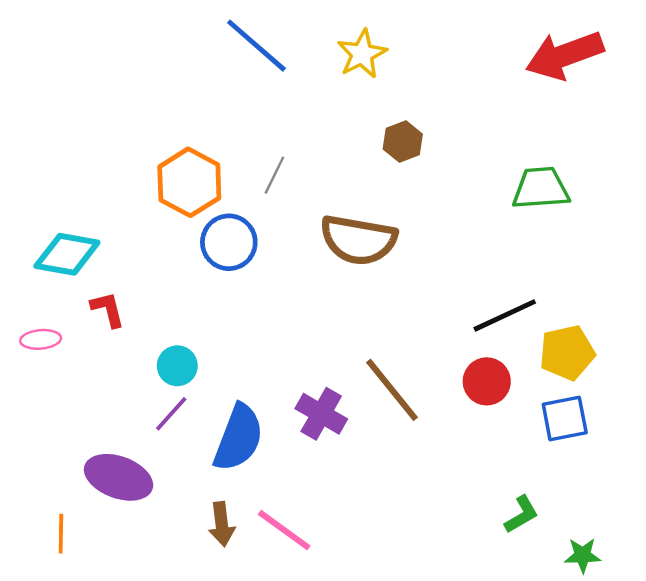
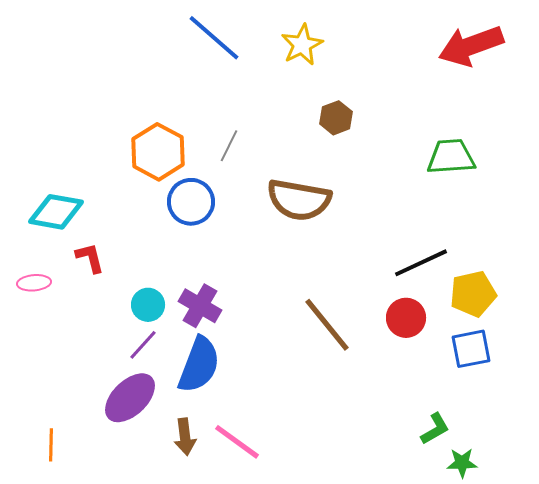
purple cross: (321, 414) -> (200, 306), moved
purple ellipse: (119, 477) -> (130, 398), moved, turned -64
green star: (583, 555) -> (462, 463), moved

